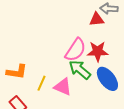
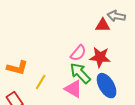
pink semicircle: (75, 50) -> (78, 53), size x0.7
pink triangle: (63, 87) -> (73, 89), moved

